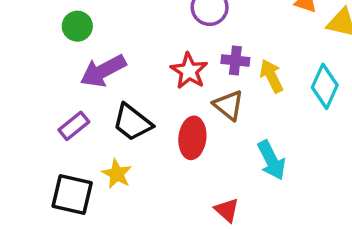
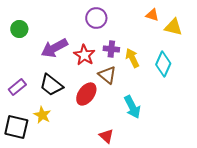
purple arrow: (103, 71) -> (54, 48), moved
red ellipse: (192, 138) -> (86, 94), turned 30

